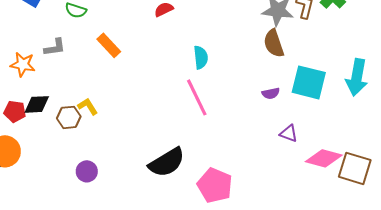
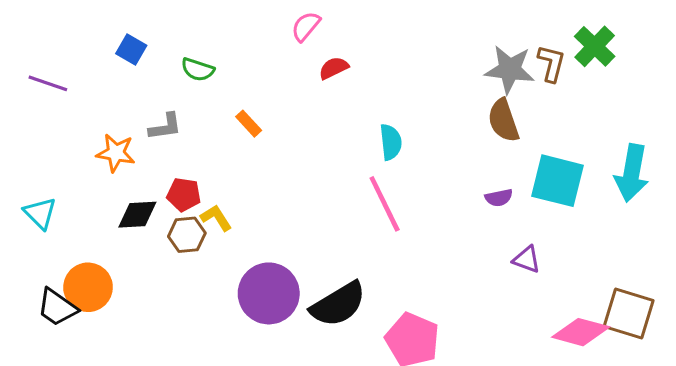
orange rectangle: (109, 45) -> (249, 124), size x0.7
red pentagon: (15, 111) -> (184, 195), moved
pink diamond: (324, 158) -> (581, 332), moved
purple circle: (87, 171) -> (269, 293), moved, size x1.8

